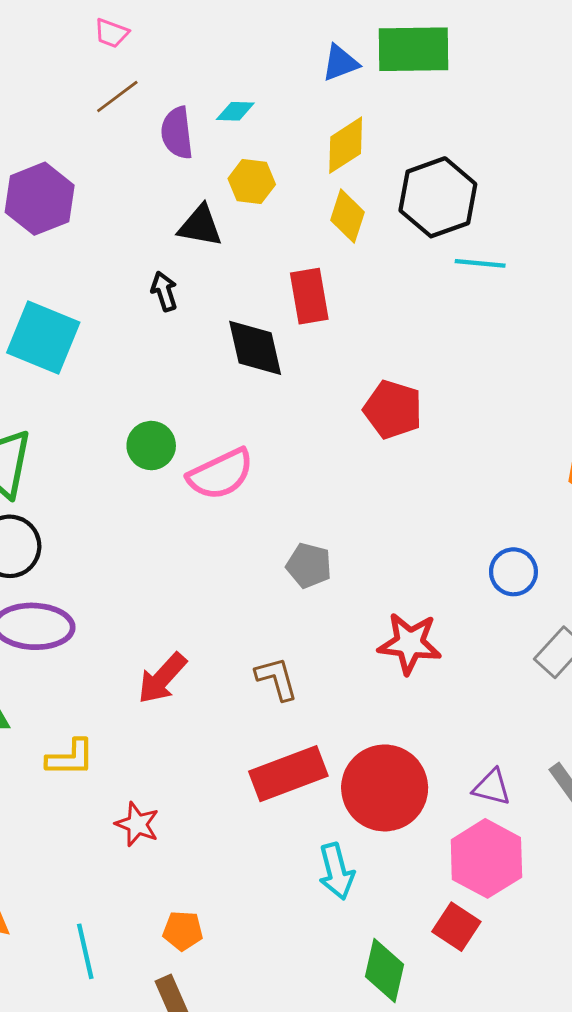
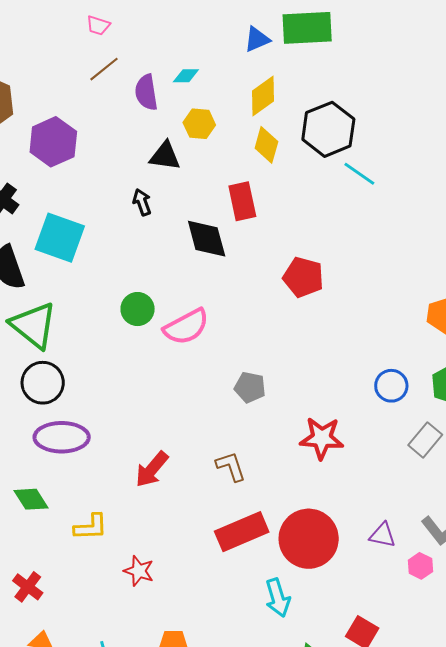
cyan line: (480, 263) -> (359, 174), turned 32
pink hexagon: (486, 858) -> (420, 566), moved, size x0.5

